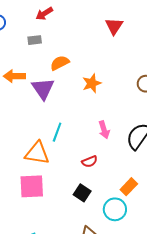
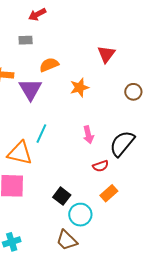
red triangle: (114, 26) -> (106, 54), moved
red semicircle: (90, 162) -> (101, 166), moved
cyan circle: (115, 209) -> (80, 215), moved

